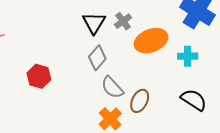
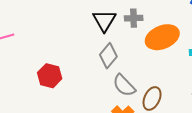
gray cross: (123, 21) -> (134, 18), turned 36

